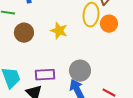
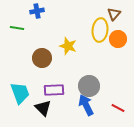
brown circle: (24, 33) -> (42, 58), moved

